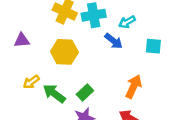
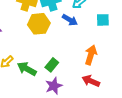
yellow hexagon: (64, 52) -> (39, 24), moved

